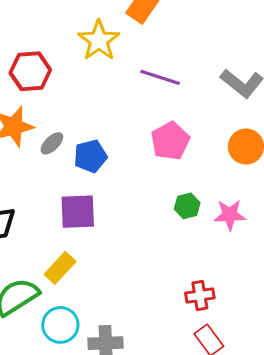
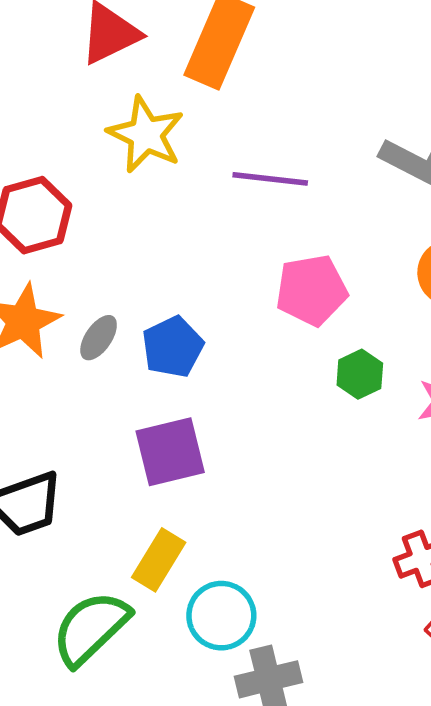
pink pentagon: (170, 141) -> (311, 290), turned 30
green hexagon: (187, 206) -> (360, 374), moved
cyan circle: (60, 325) -> (221, 616), moved

